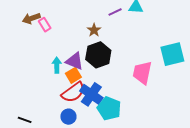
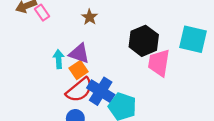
brown star: (94, 30) -> (90, 17), moved
cyan square: (172, 54) -> (193, 39), turned 30
black hexagon: (98, 55) -> (144, 41), moved

